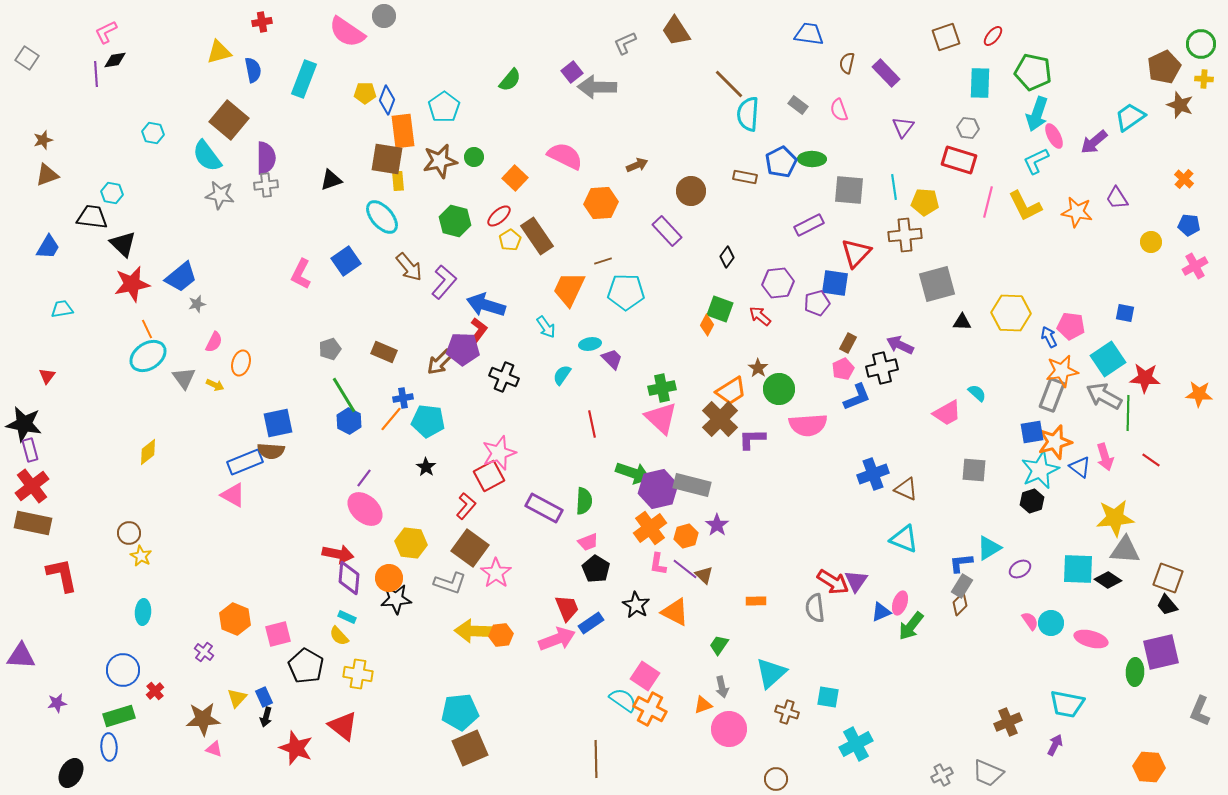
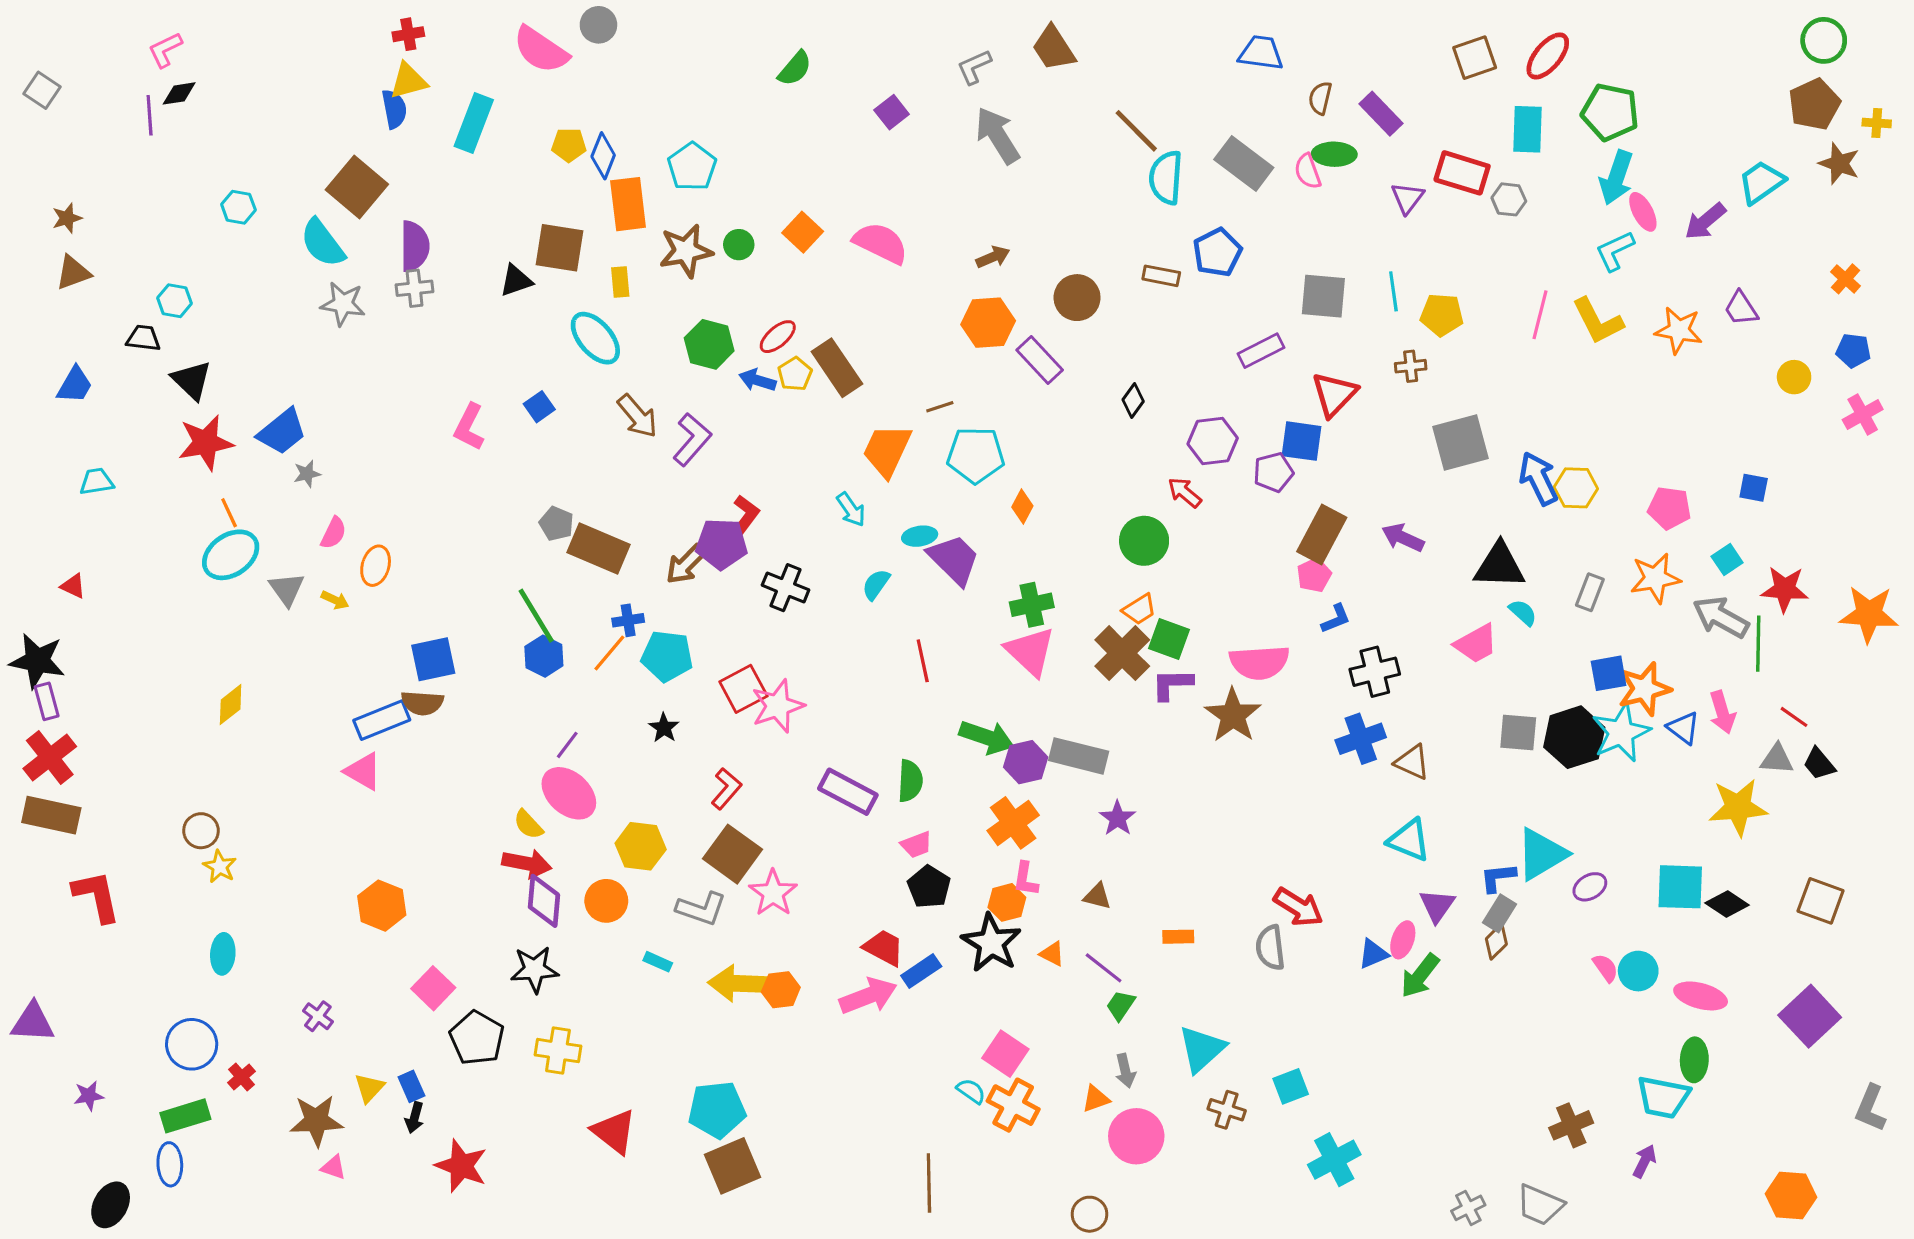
red ellipse: (993, 36) -> (1548, 56), size x1.5
green circle: (1201, 44) -> (1824, 40), moved
yellow triangle: (219, 52) -> (408, 81), moved
green semicircle: (510, 80) -> (795, 68), moved
gray arrow: (597, 87) -> (998, 135), moved, turned 57
gray rectangle: (798, 105) -> (1244, 164), size x1.8
brown square: (387, 159) -> (560, 248), moved
green ellipse: (812, 159) -> (1334, 154), moved
red rectangle: (959, 160) -> (1462, 173), moved
orange square: (515, 178) -> (803, 232), moved
orange hexagon: (601, 203) -> (988, 323), moved
black trapezoid: (92, 217) -> (143, 338), size x0.7
brown cross: (905, 235) -> (1411, 366), size x0.6
blue square: (346, 261) -> (539, 407), size x0.7
blue arrow: (486, 305) -> (757, 380), moved, size x0.6
green square: (720, 309) -> (1169, 639), moved
yellow hexagon: (1011, 313) -> (1576, 488), size x0.7
black triangle: (962, 322) -> (1499, 566), moved, size x1.8
orange diamond: (707, 325) -> (1022, 506), moved
blue arrow: (1049, 337) -> (1538, 478), moved, size x1.6
brown rectangle: (848, 343) -> (1322, 535), size x1.8
gray pentagon: (330, 349) -> (556, 524), moved, turned -30
brown rectangle: (384, 352) -> (598, 549), size x1.5
purple trapezoid: (612, 359) -> (954, 559), size x1.6
cyan square: (1108, 359) -> (1727, 559), size x0.6
brown star: (758, 368) -> (1233, 715), moved, size x1.8
black cross: (882, 368) -> (1375, 672), moved
red triangle: (47, 376) -> (73, 586), turned -42
green circle: (779, 389) -> (1144, 541), moved
orange trapezoid: (731, 391) -> (1139, 609), size x0.7
orange star: (1199, 394) -> (1869, 614), size x1.4
gray rectangle: (1052, 395) -> (1590, 592), moved, size x0.7
blue L-shape: (857, 397) -> (1336, 619), size x0.7
red square: (489, 476) -> (743, 689), moved
purple hexagon: (658, 489) -> (1026, 762), size x0.7
black hexagon: (1032, 501) -> (1574, 737), moved, size x1.6
orange hexagon: (686, 536) -> (1007, 902), moved
cyan triangle: (989, 548) -> (1542, 854), size x1.4
gray triangle: (1125, 550) -> (1777, 759), moved, size x0.7
purple line: (685, 569) -> (1104, 968), moved
brown triangle: (704, 575) -> (1097, 896), turned -30
purple triangle: (856, 581) -> (1437, 906), moved
black star: (396, 599) -> (535, 969), moved
black star: (636, 605) -> (991, 943), size x1.4
black trapezoid: (1167, 605) -> (1819, 764), moved
red trapezoid: (567, 608) -> (884, 948), turned -40
orange triangle: (675, 612) -> (1052, 954), size x0.6
cyan rectangle: (347, 617) -> (658, 962), moved
orange hexagon: (235, 619) -> (382, 906), moved
pink square: (278, 634) -> (433, 988), turned -32
yellow semicircle: (339, 636) -> (528, 824), moved
purple square: (1161, 652) -> (1810, 1016), turned -30
green ellipse: (1135, 672) -> (1694, 1060), moved
cyan square: (828, 697) -> (1291, 1086), turned -30
cyan semicircle: (623, 700) -> (971, 1091), size x0.7
red triangle: (343, 726) -> (614, 1132), moved
brown circle: (776, 779) -> (1089, 1214), moved

